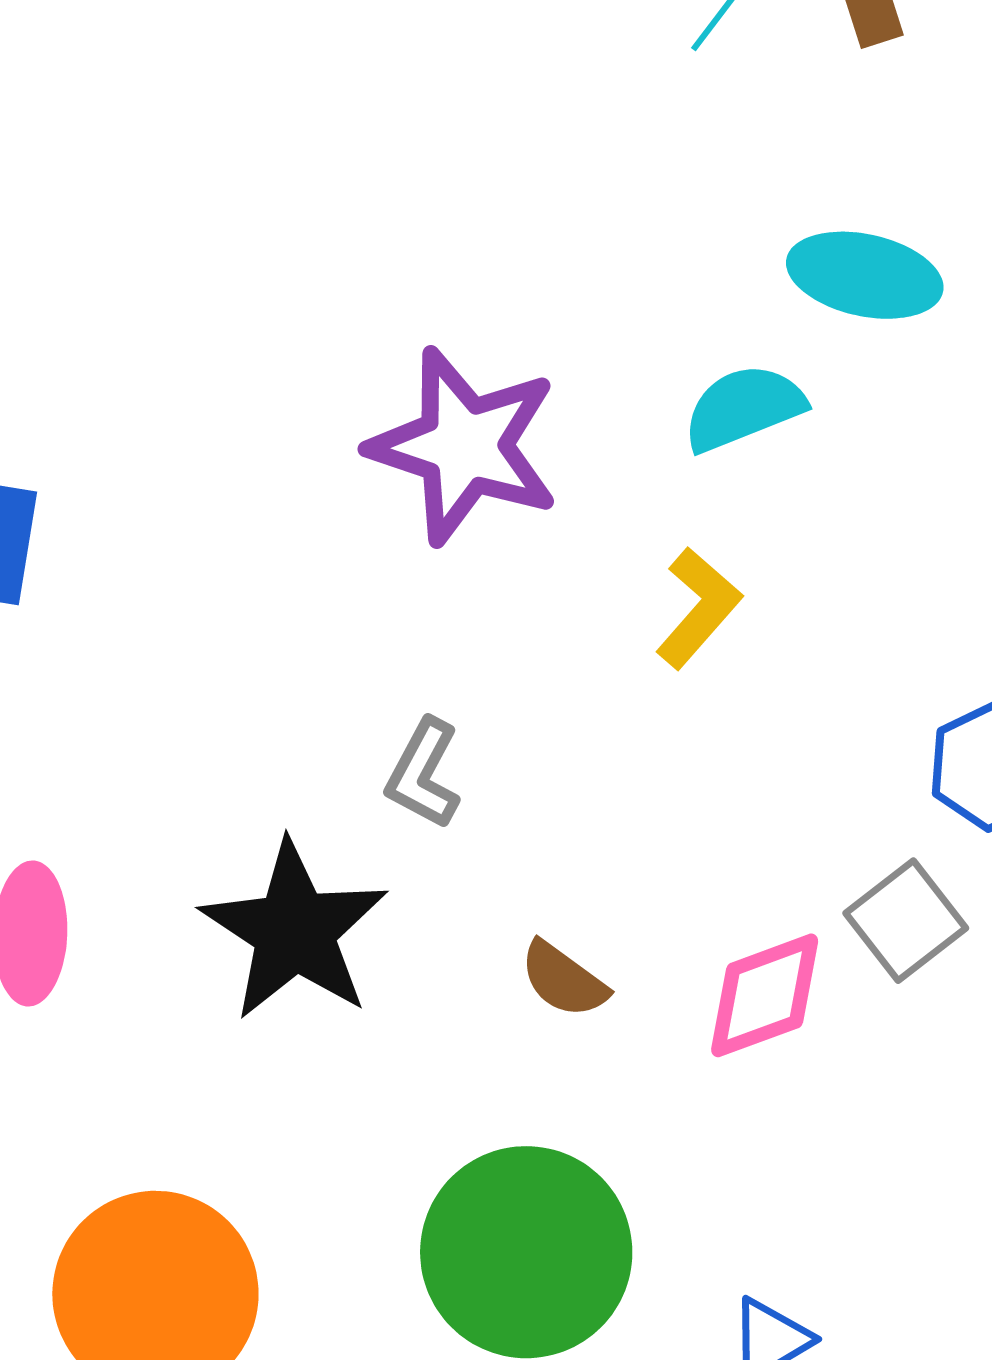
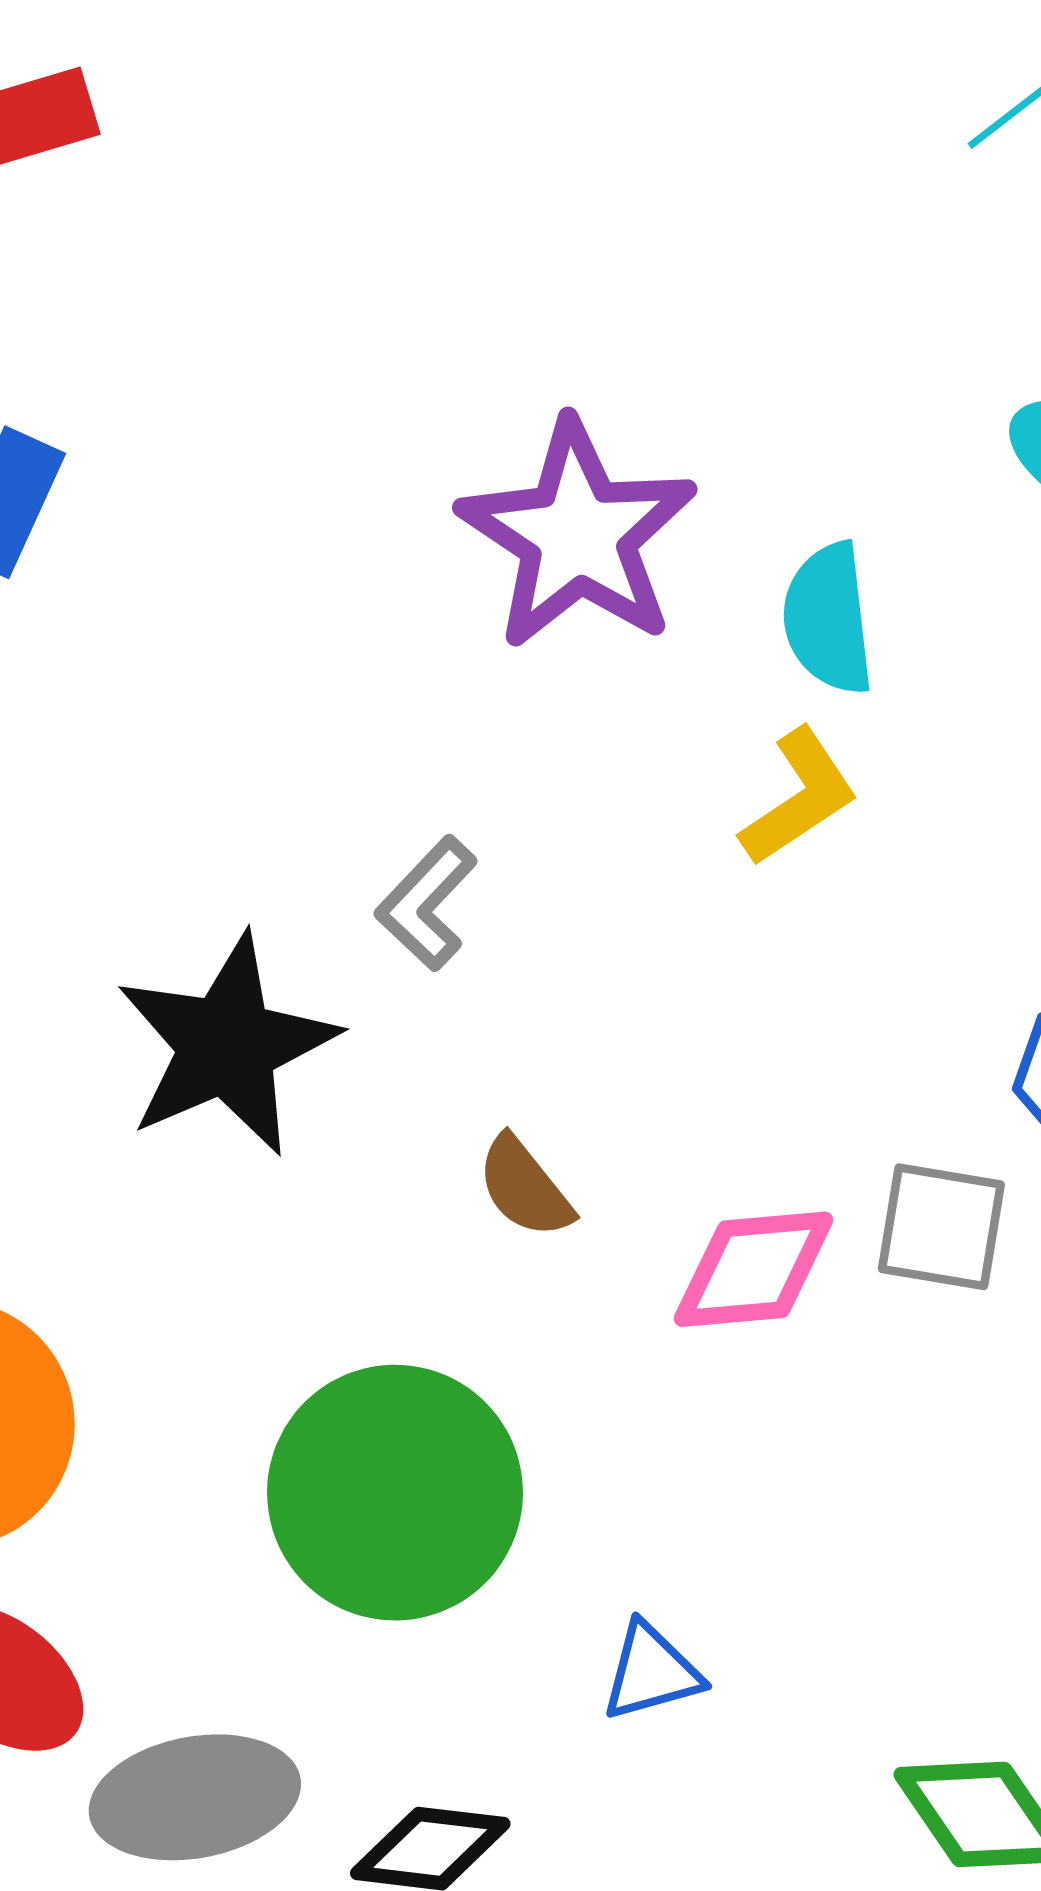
cyan semicircle: (744, 408) -> (828, 619), moved, turned -90
gray square: (906, 921) -> (941, 1227), turned 32

